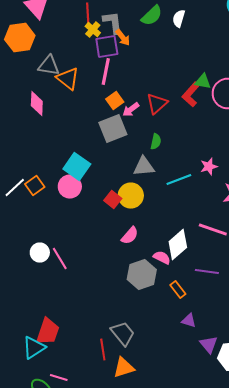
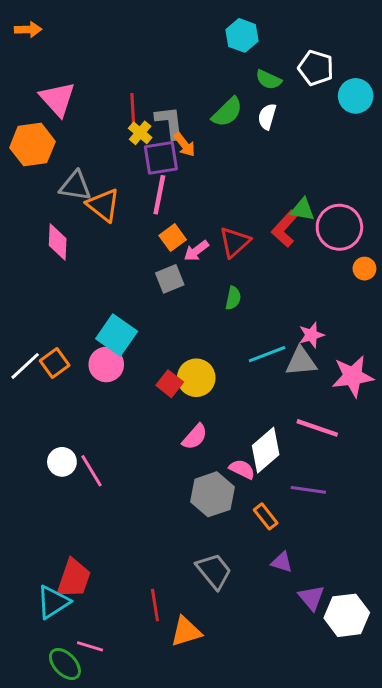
gray square: (113, 128) -> (170, 279), size x0.7
gray triangle: (144, 166) -> (301, 362), moved
gray trapezoid: (123, 334) -> (214, 571), moved

